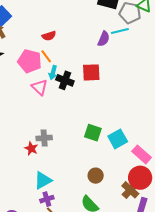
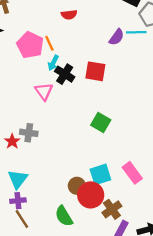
red semicircle: (49, 36) -> (69, 15), moved
pink triangle: (40, 87) -> (44, 91), moved
green square: (93, 133) -> (101, 123), moved
cyan square: (118, 139) -> (100, 174), moved
red circle: (140, 178) -> (91, 195), moved
cyan triangle: (43, 180) -> (18, 179), turned -36

